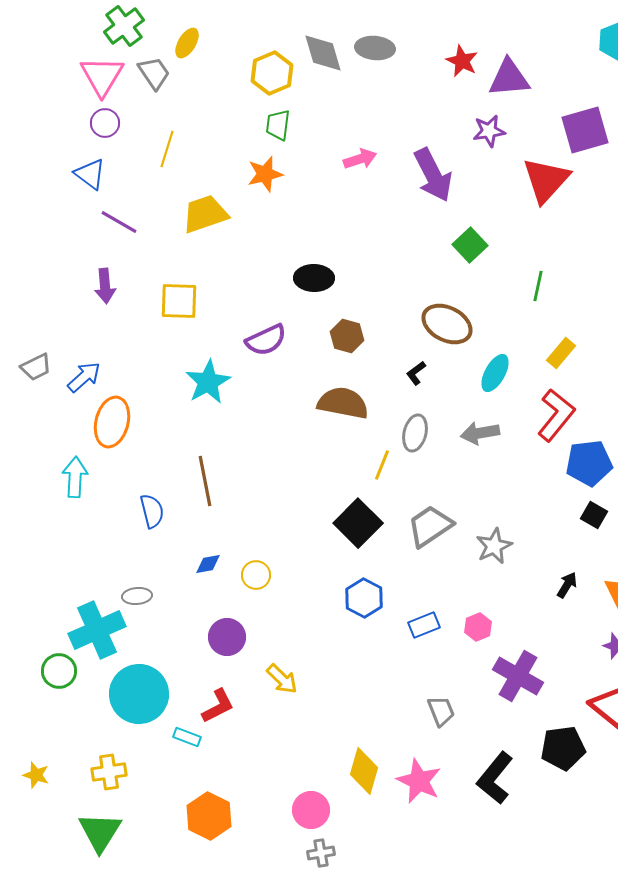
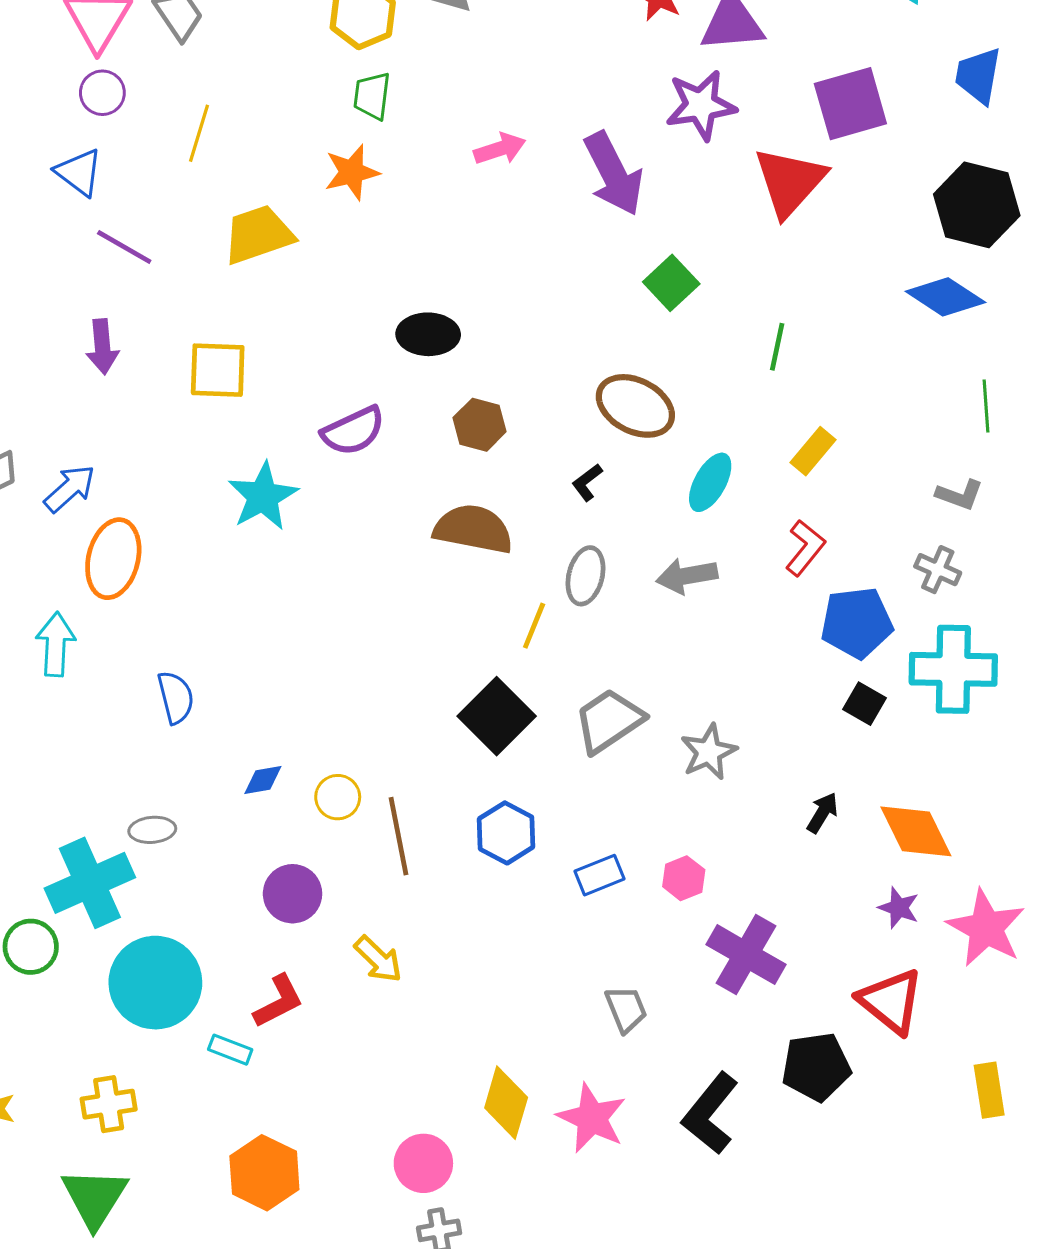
purple star: (489, 131) -> (701, 105), size x1.4
red L-shape: (556, 415) -> (805, 548), size x0.7
brown line: (205, 481) -> (398, 836), moved

